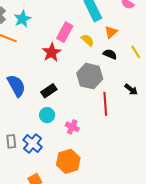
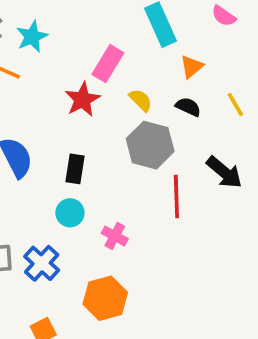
yellow semicircle: (88, 40) -> (141, 100), moved
black arrow: (131, 89) -> (224, 172), size x1.5
black rectangle: (49, 91) -> (75, 169), turned -49

